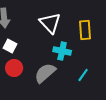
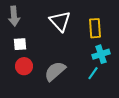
white square: (10, 46) -> (20, 44), turned -32
cyan cross: (62, 51) -> (101, 54), moved, turned -30

